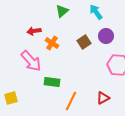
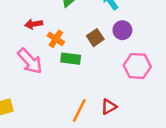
green rectangle: (52, 82) -> (71, 59), moved
red triangle: (103, 98) -> (109, 107), moved

